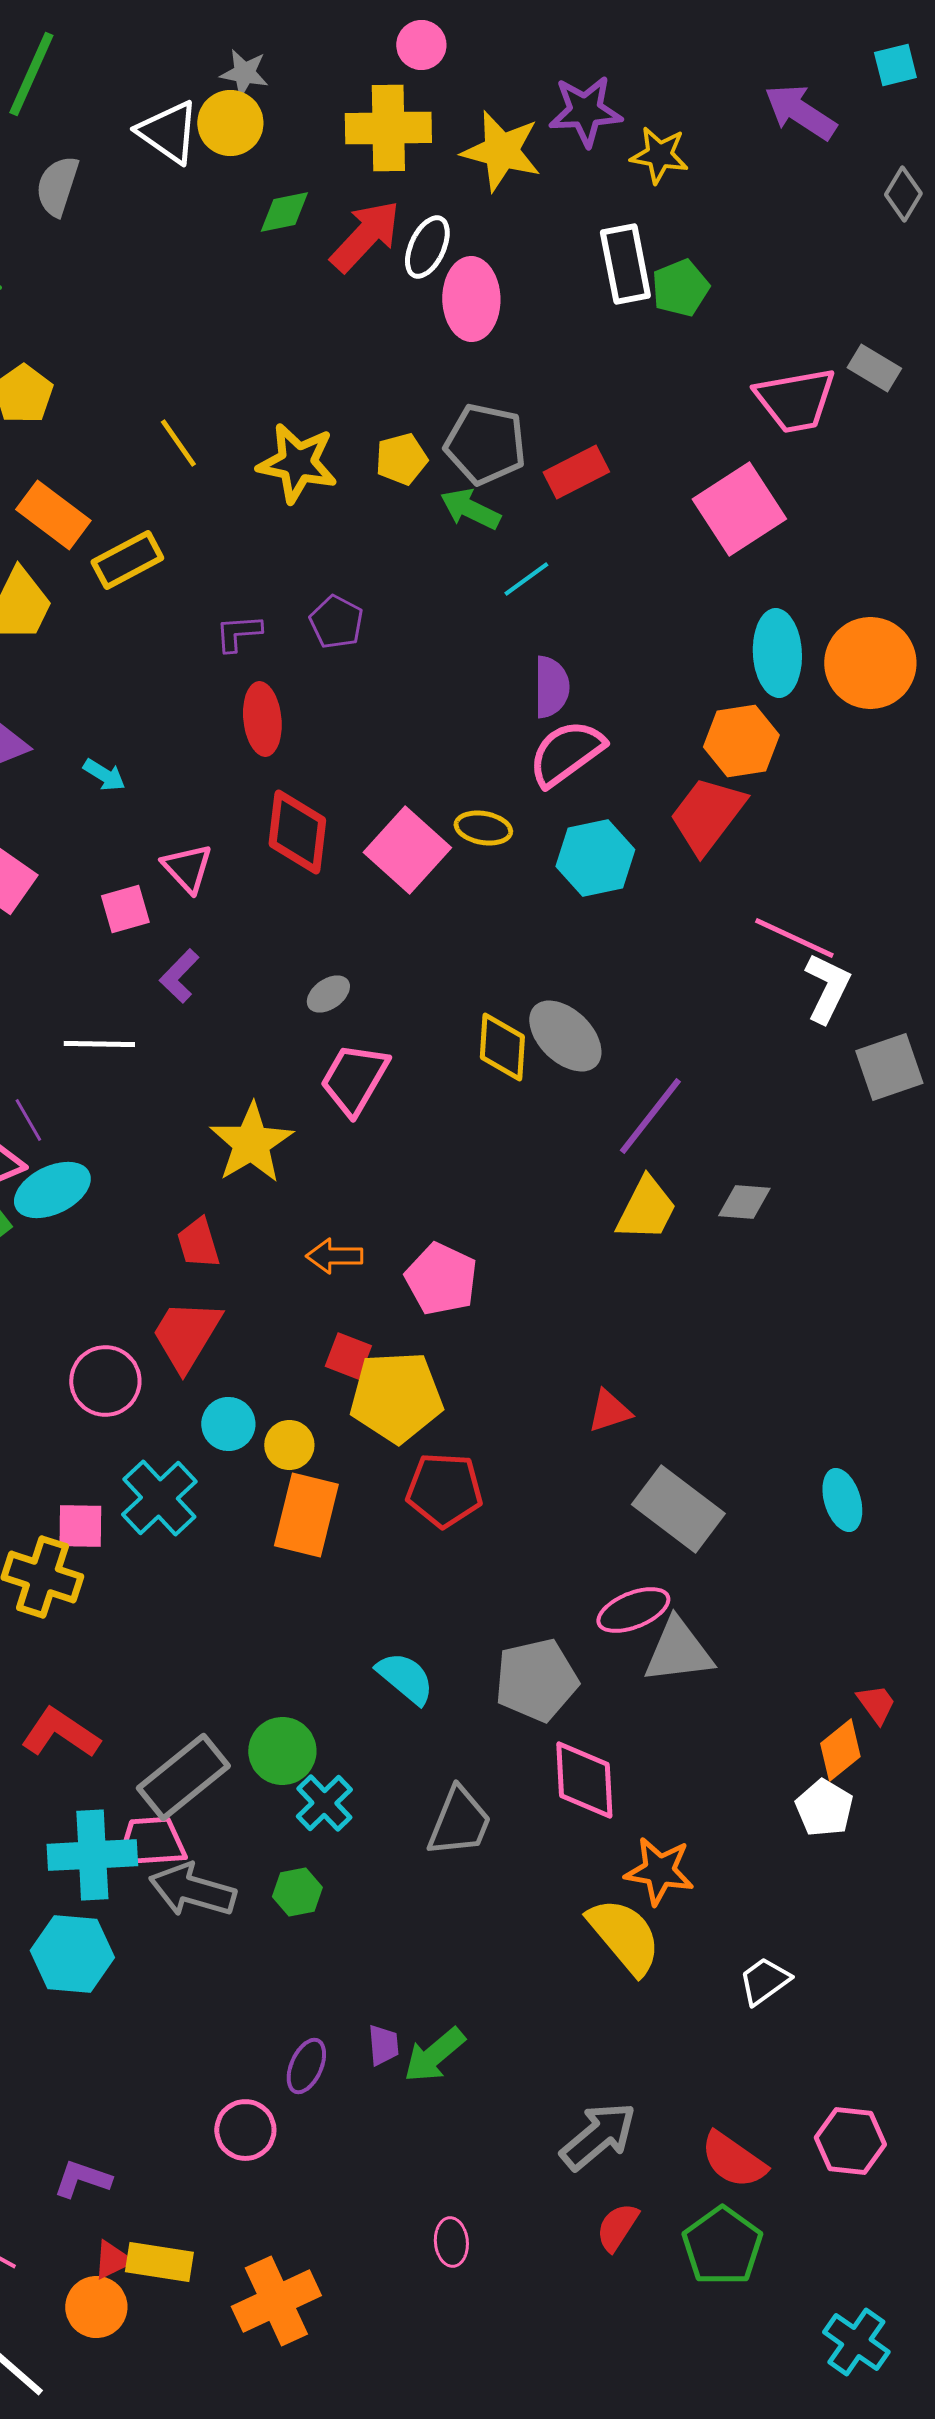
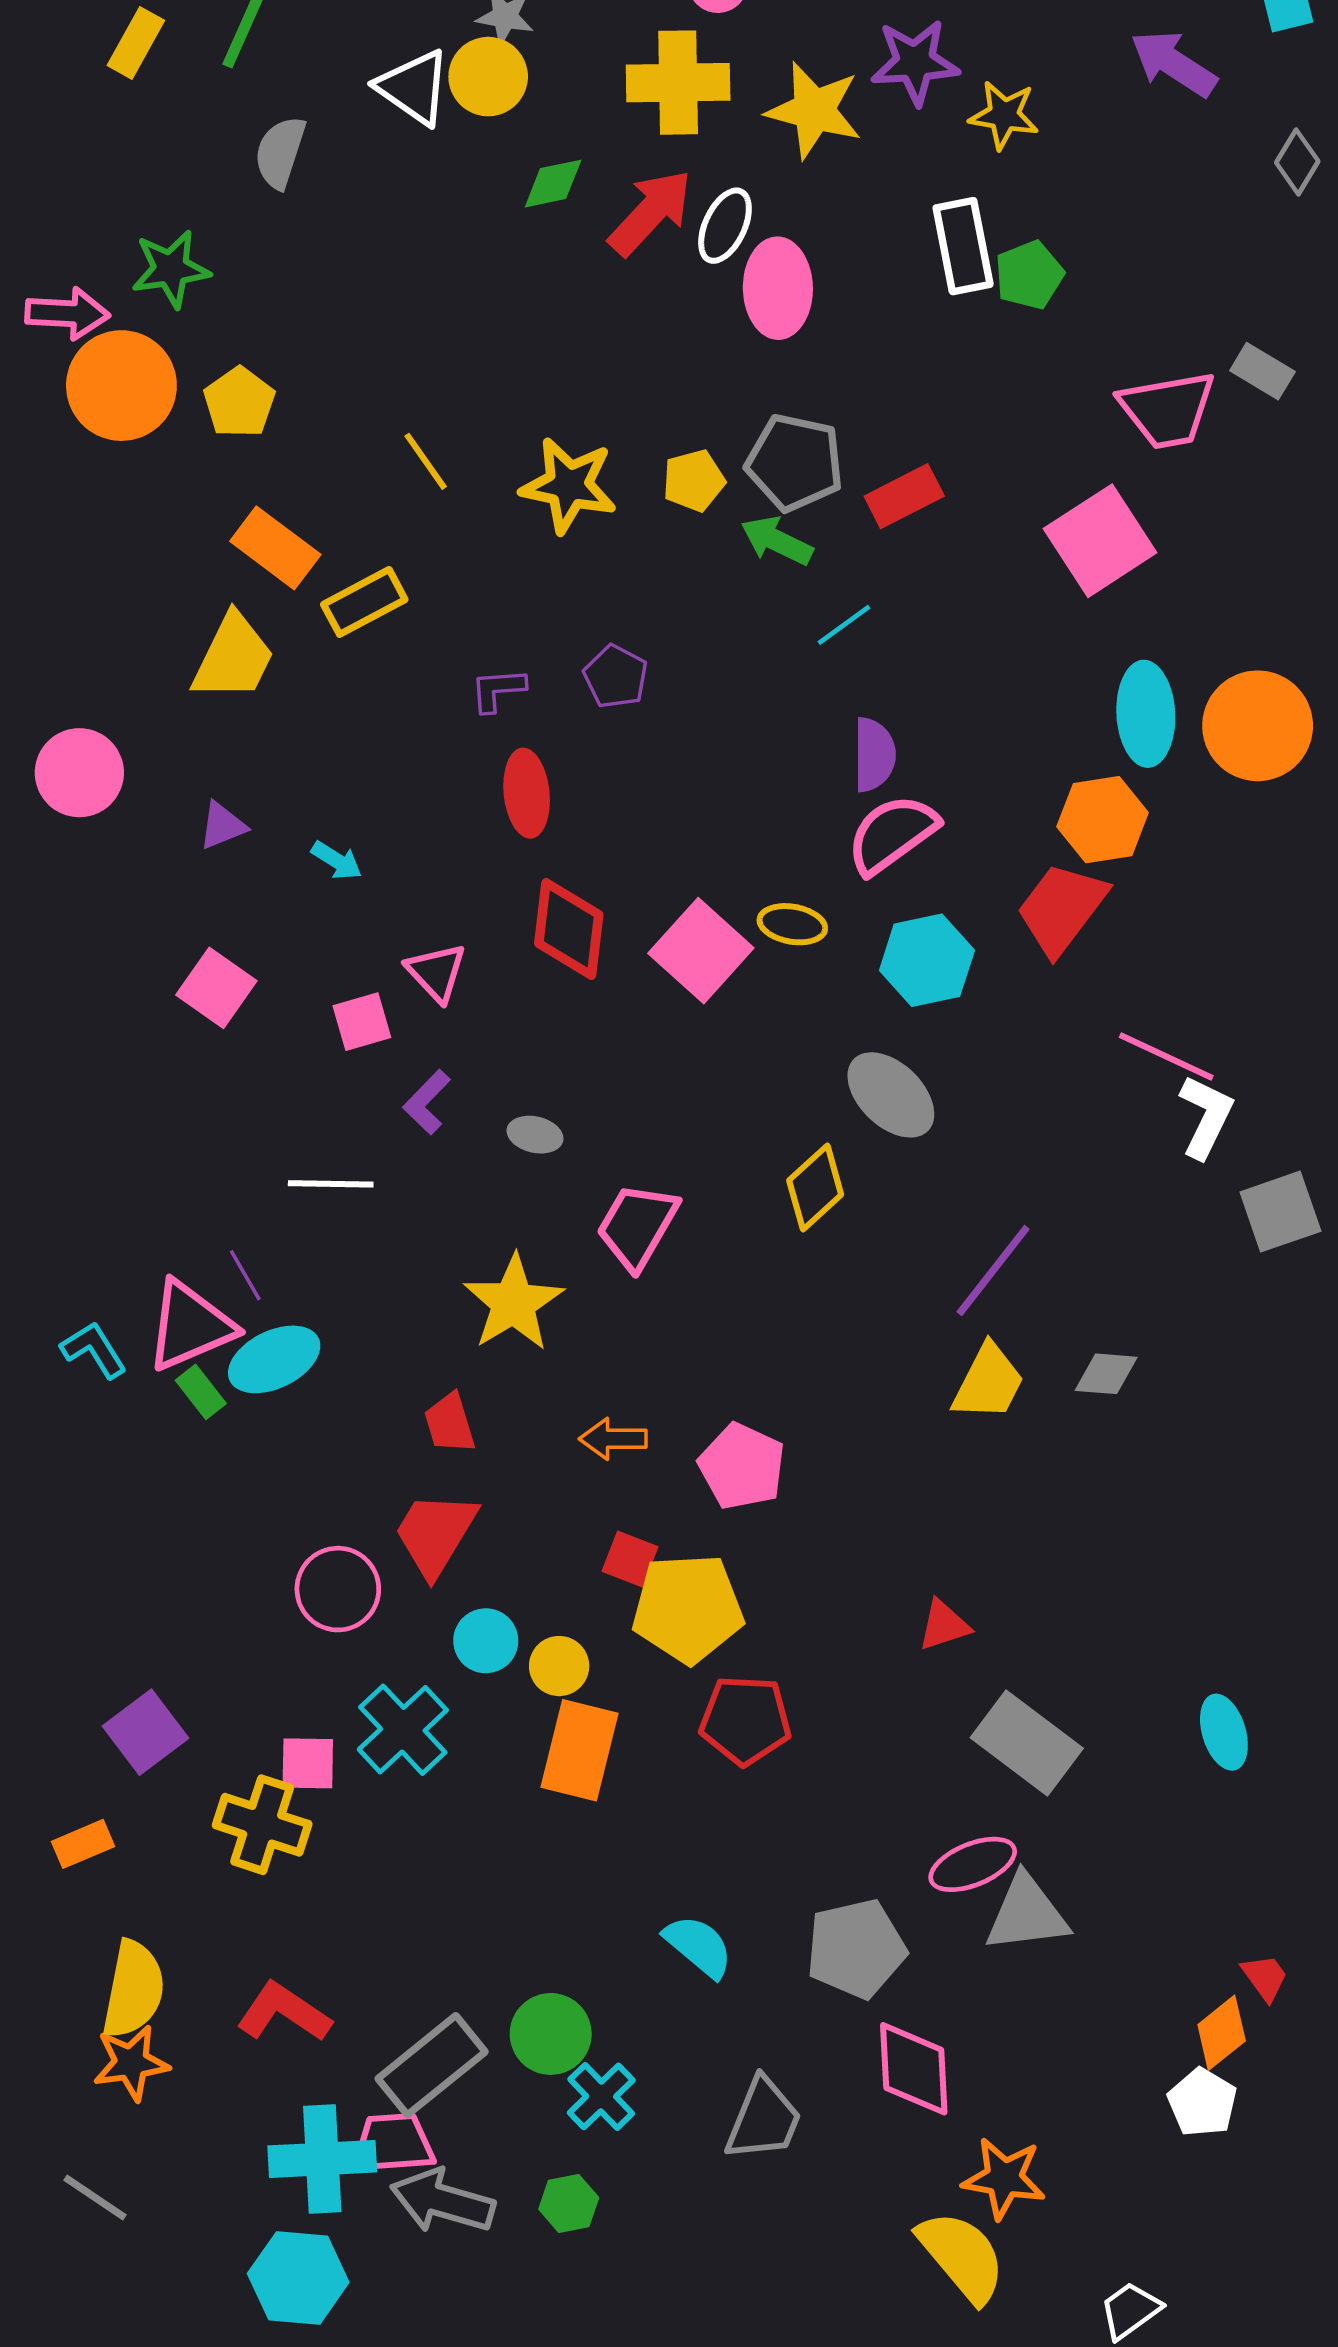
gray ellipse: (328, 994) -> (535, 1135), moved, turned 48
gray ellipse: (565, 1036) -> (891, 1095), moved
yellow diamond: (502, 1047) -> (815, 1188), turned 44

